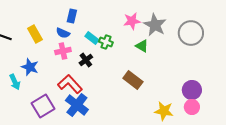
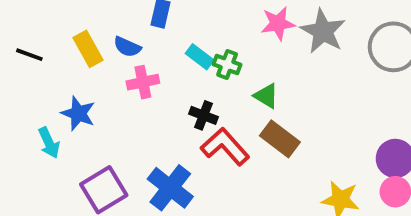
blue semicircle: (63, 33) -> (127, 47), moved
green triangle: (142, 46) -> (266, 96), moved
black cross: (86, 60) -> (204, 115), moved, turned -32
red L-shape: (70, 84) -> (225, 147), moved

